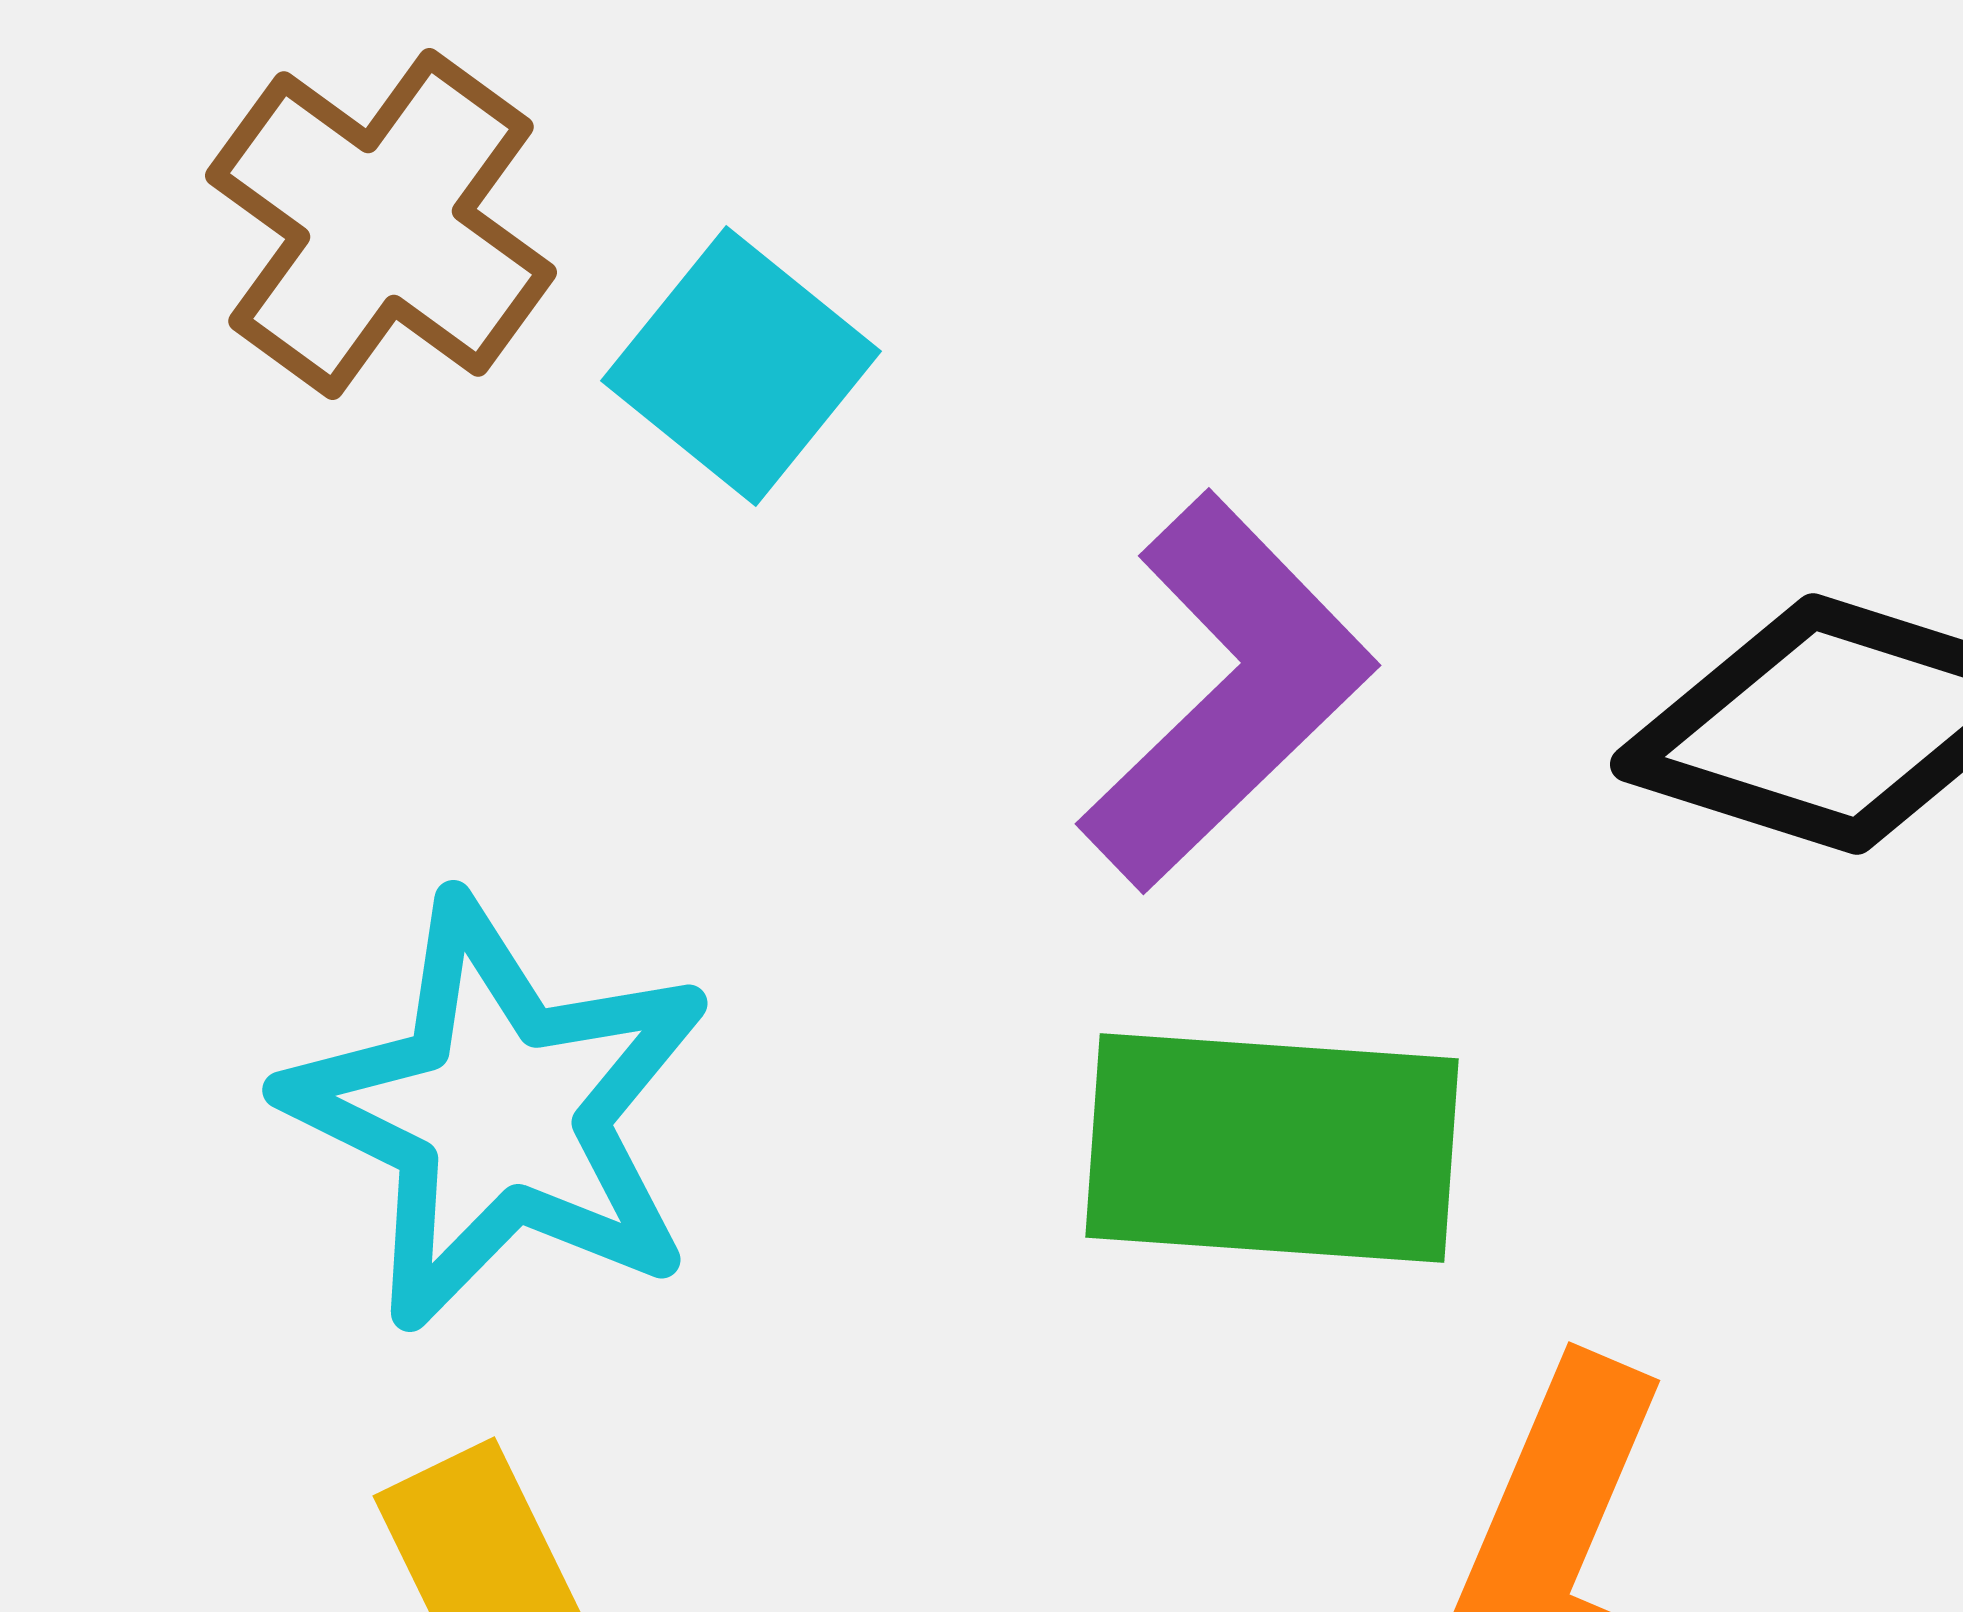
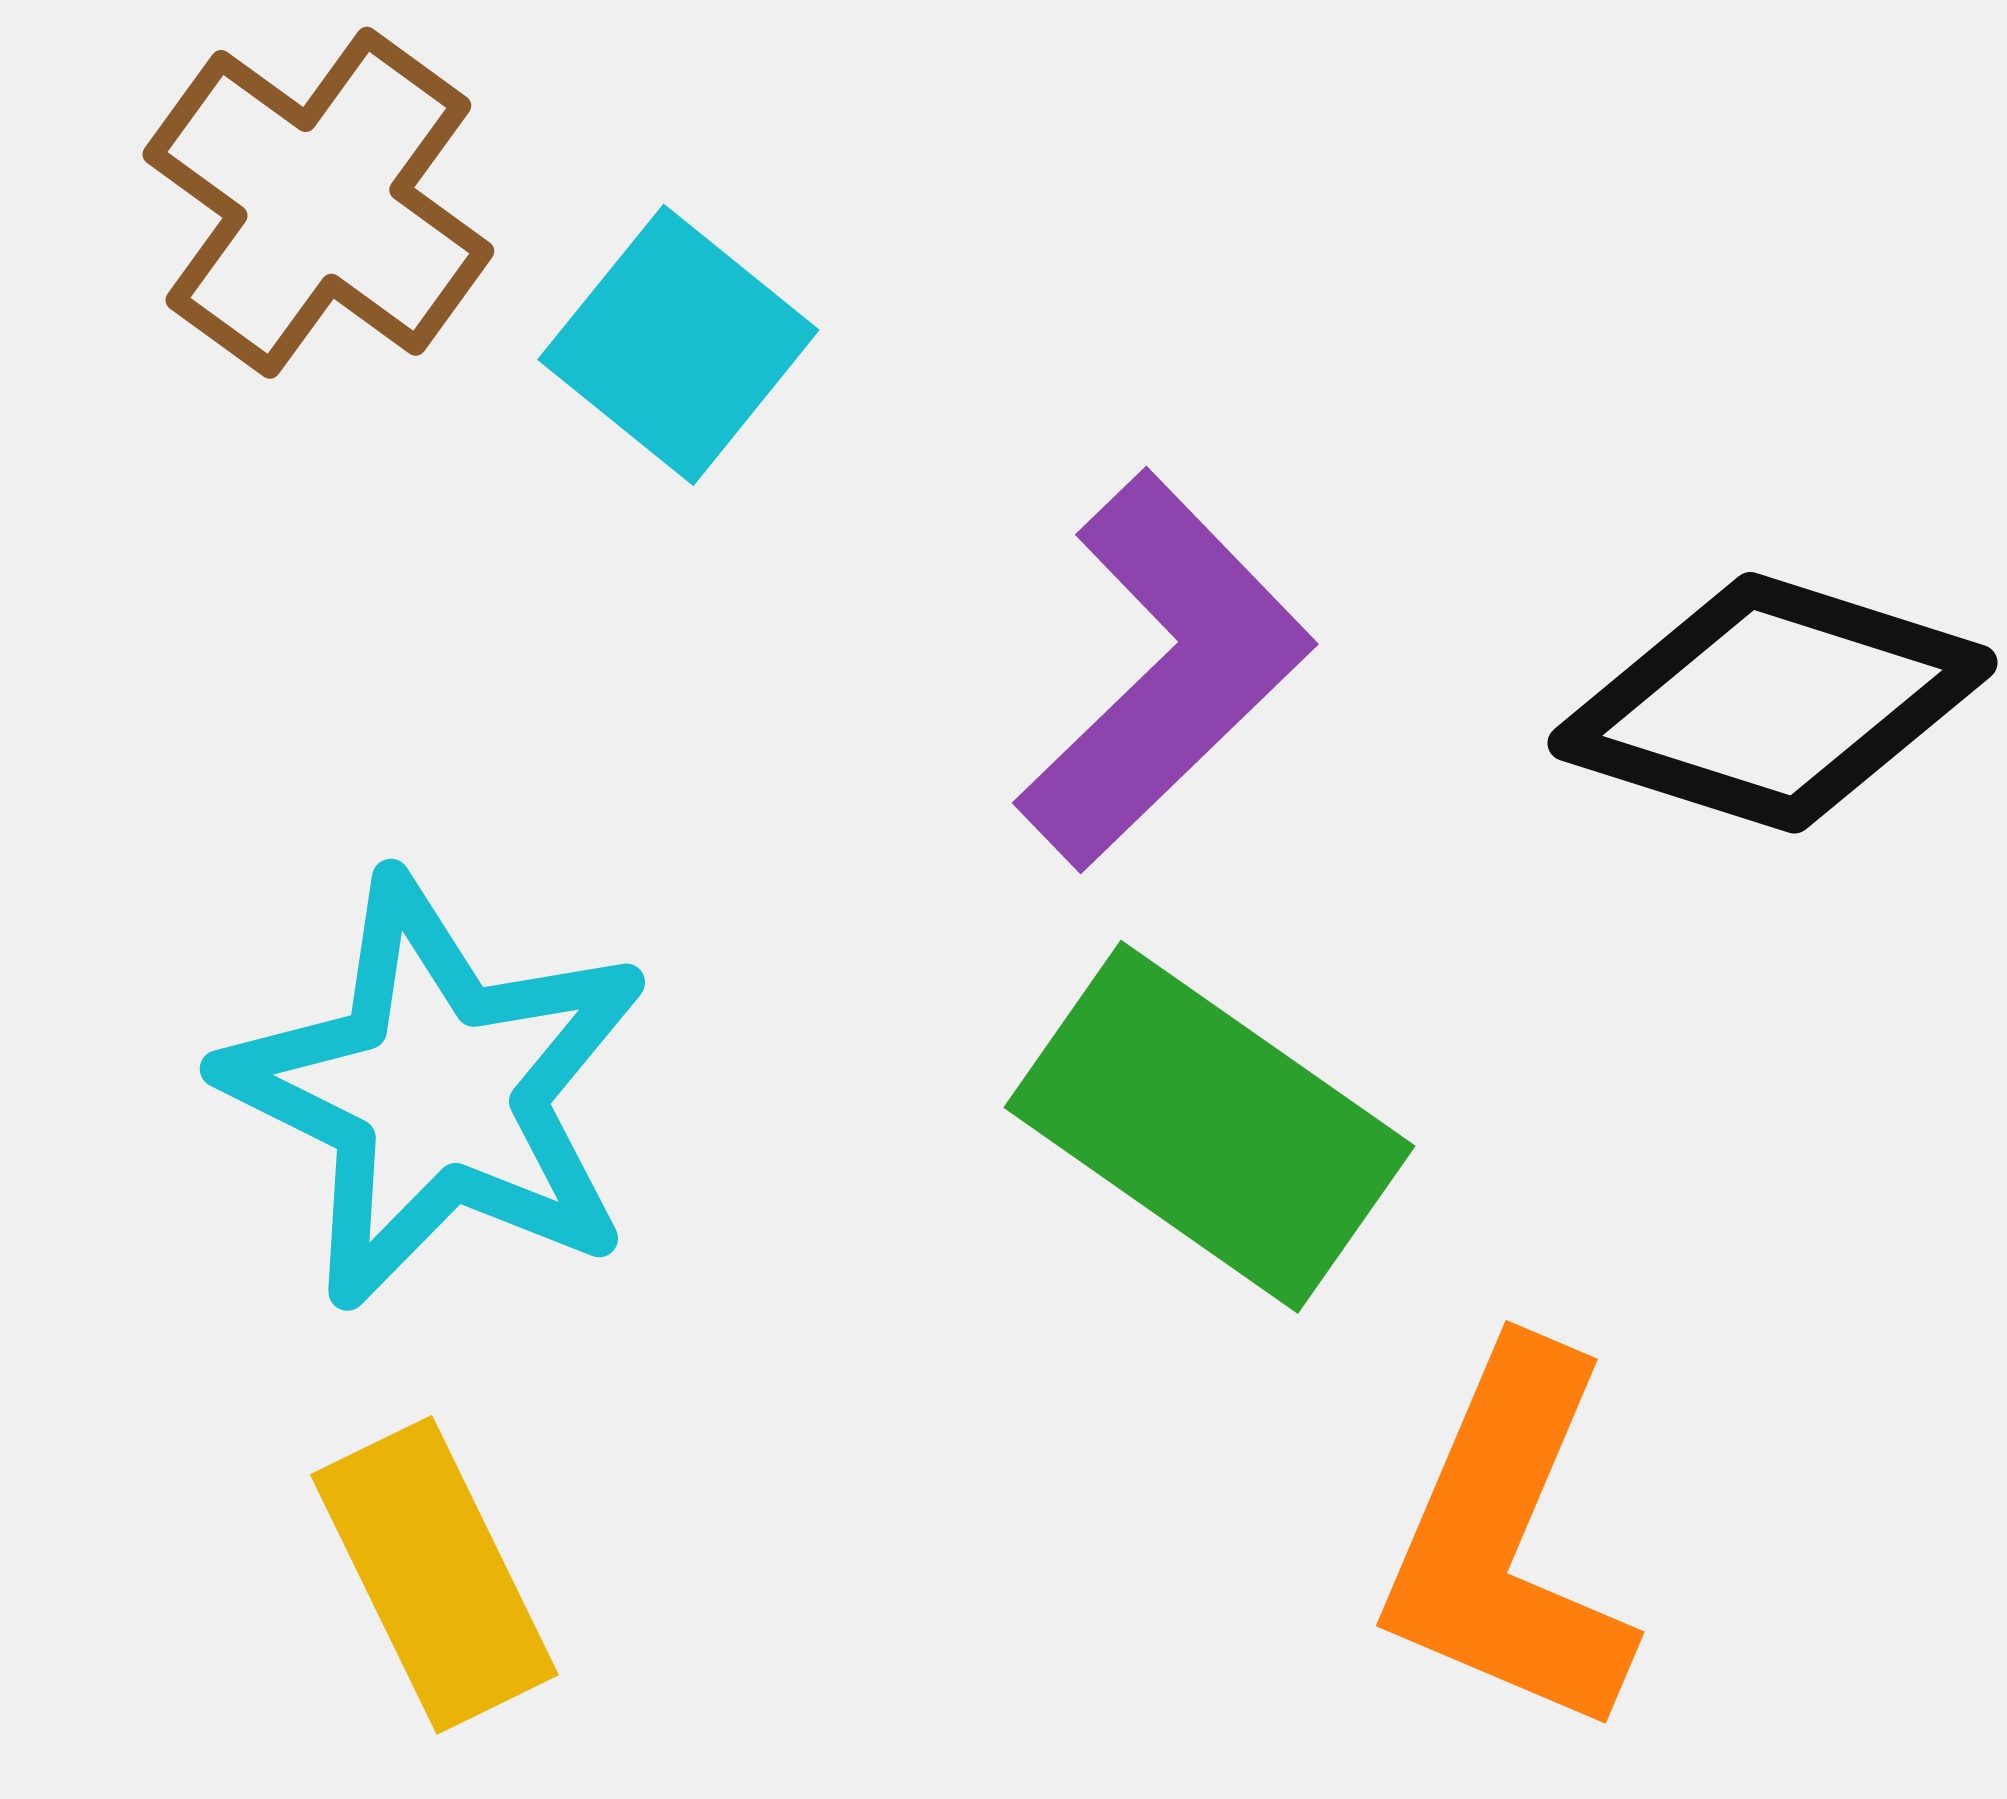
green rectangle: (1272, 1148) -> (1209, 1127), turned 31

